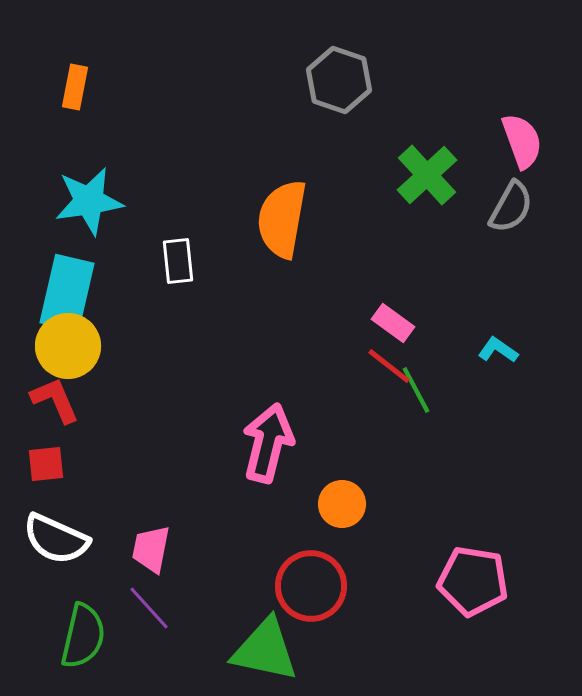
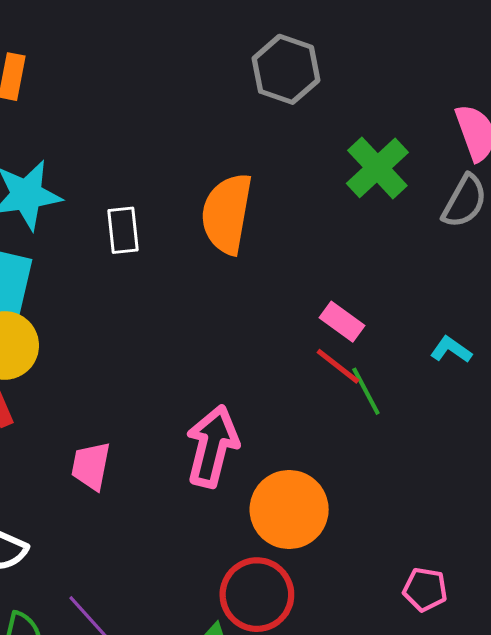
white rectangle: (178, 261) -> (123, 230), moved
orange circle: (342, 504) -> (289, 509), size x1.6
pink trapezoid: (151, 549) -> (91, 466), moved
pink pentagon: (473, 581) -> (425, 589), size x0.6

